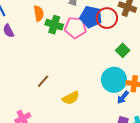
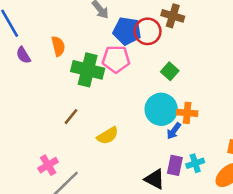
orange semicircle: (39, 13) -> (58, 46), moved
green cross: (54, 25) -> (88, 70), moved, size x1.4
pink pentagon: (75, 28) -> (116, 59), moved

